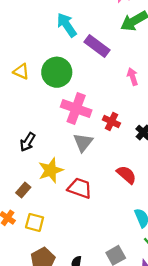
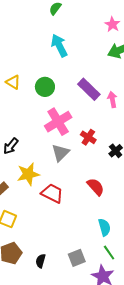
purple rectangle: (97, 46) -> (89, 89), moved
green circle: (57, 72) -> (45, 87), size x0.7
pink cross: (76, 109) -> (58, 122), turned 32

